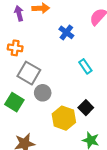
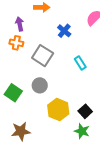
purple arrow: (19, 13) -> (20, 24), moved
gray square: (29, 73) -> (43, 56), moved
black square: (86, 108) -> (85, 111), moved

